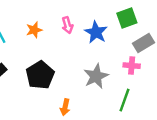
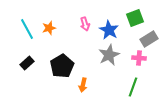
orange star: (34, 30) -> (49, 28), moved
gray star: (96, 76) -> (109, 55), moved
orange arrow: (65, 107) -> (83, 85), moved

